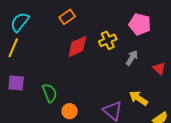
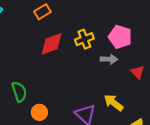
pink pentagon: (140, 24) -> (120, 37), moved
gray arrow: (132, 58) -> (109, 59), turned 56

